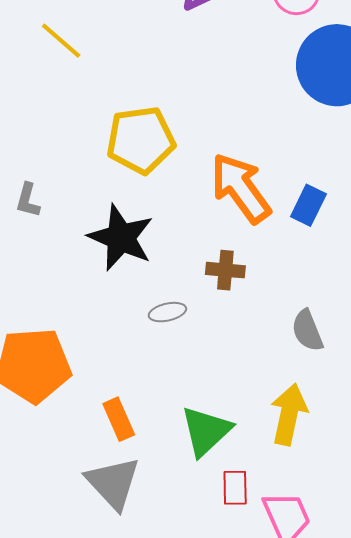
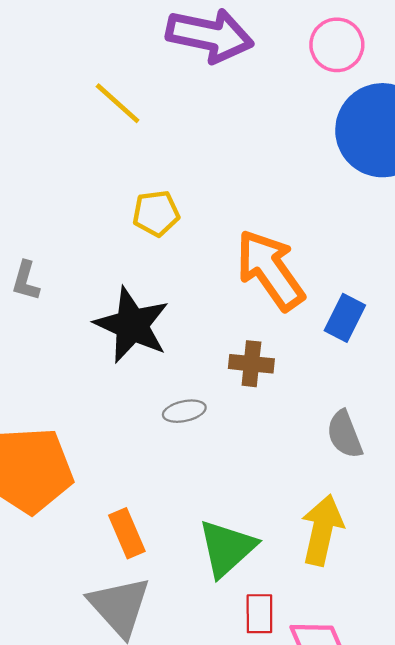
yellow line: (61, 41) -> (118, 103), moved
yellow pentagon: (141, 140) -> (156, 213), size x0.6
blue rectangle: (308, 205) -> (345, 318), moved

